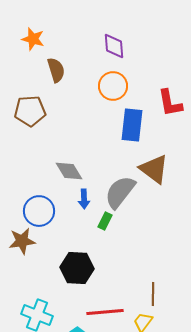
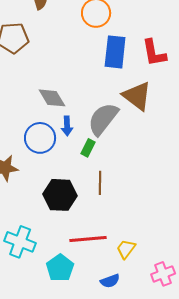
red L-shape: (170, 103) -> (154, 53), moved
blue circle: (39, 211) -> (40, 138), moved
brown line: (153, 294) -> (100, 183), moved

